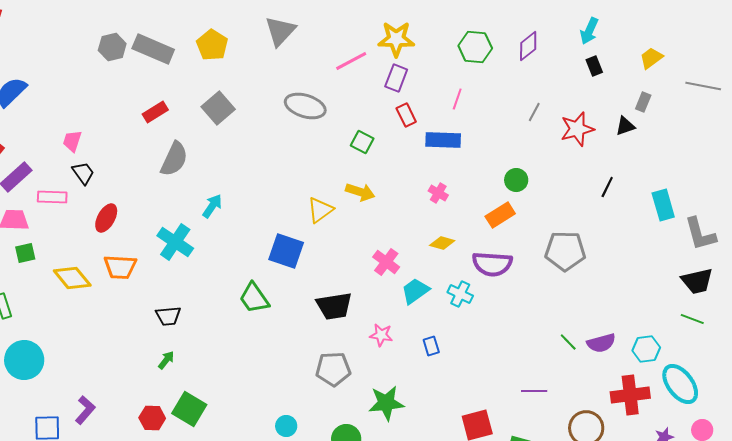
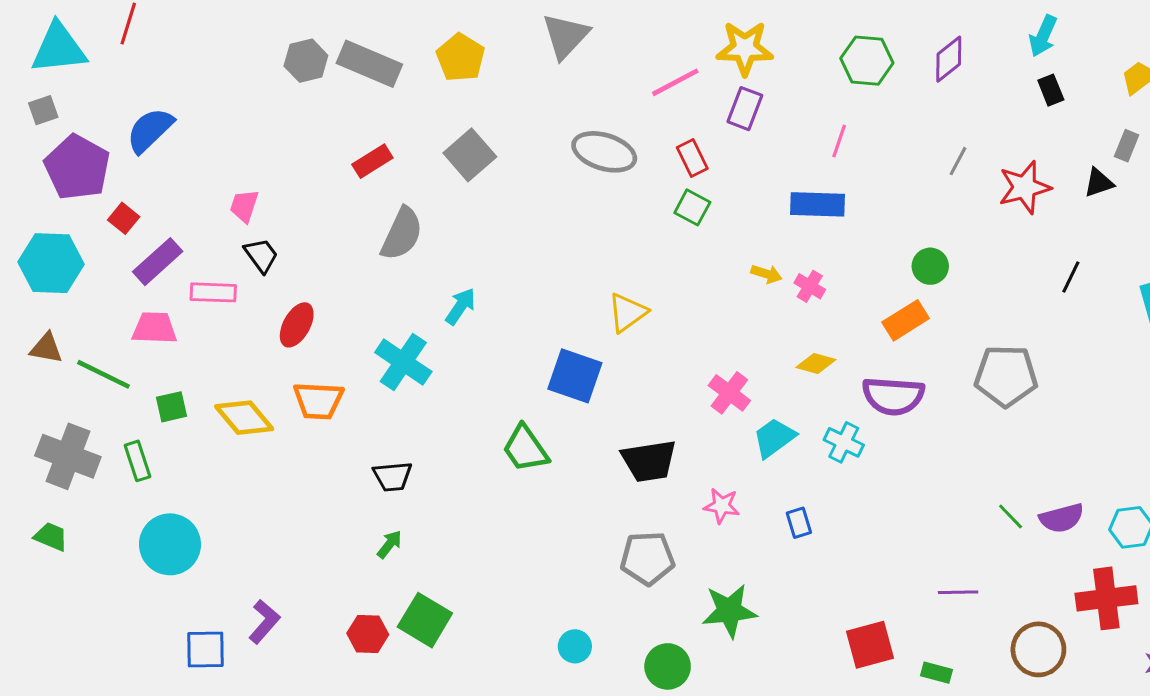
red rectangle: (406, 115) -> (692, 158), moved
yellow arrow: (360, 192) -> (766, 274), moved, size x0.7
green square: (25, 253) -> (172, 407), moved

